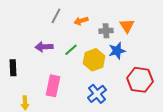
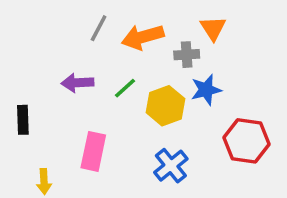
orange arrow: (81, 21) -> (143, 37), size x1.6
orange triangle: (127, 26) -> (213, 28), moved

